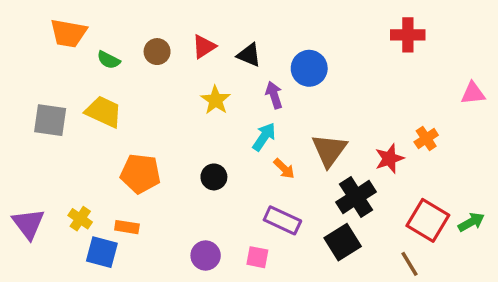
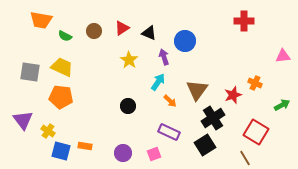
orange cross: (426, 138) -> (255, 83), turned -32
orange pentagon: (140, 174) -> (61, 97), moved
green arrow: (471, 222) -> (282, 105), moved
purple triangle: (28, 224) -> (23, 120), moved
orange rectangle: (127, 227) -> (85, 146), moved
pink square: (257, 257) -> (154, 154), turned -32

